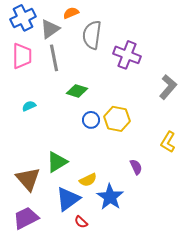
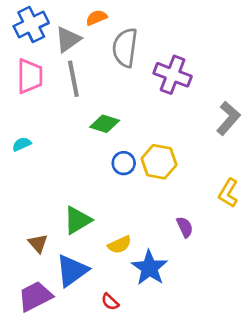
cyan semicircle: (29, 106) -> (22, 144), moved
brown triangle: (28, 179) -> (38, 243), size x0.6
blue triangle: (68, 199) -> (72, 271), moved

